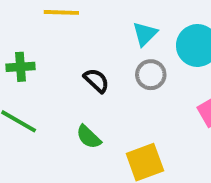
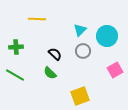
green semicircle: (89, 137) -> (50, 73), moved

